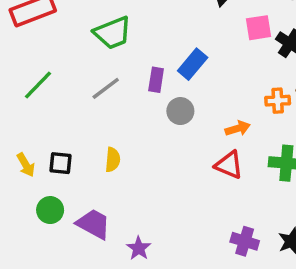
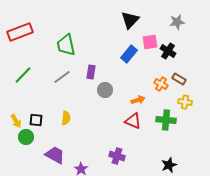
green trapezoid: (113, 33) -> (66, 45), turned 100
blue rectangle: (193, 64) -> (129, 54), moved
orange cross: (278, 101) -> (161, 84), turned 32
green circle: (50, 210) -> (26, 137), moved
purple cross: (245, 241) -> (117, 156), moved

